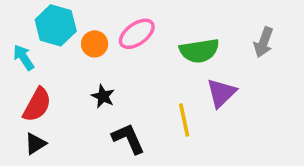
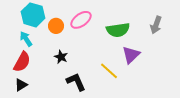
cyan arrow: (24, 57) -> (26, 39), moved
yellow line: (184, 120) -> (109, 71), turned -36

